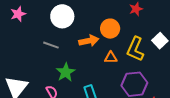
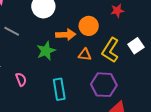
gray line: (51, 45) -> (12, 31), moved
green star: (66, 72) -> (46, 51), moved

